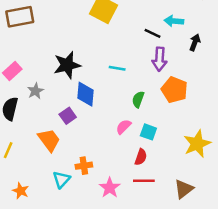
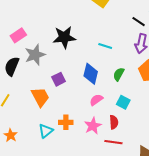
gray star: (35, 91) -> (35, 55), size x1.5
blue diamond: (85, 94) -> (91, 74), moved
pink semicircle: (124, 127) -> (96, 100), moved
red semicircle: (141, 157) -> (114, 122), turned -32
pink star: (110, 188) -> (93, 126), moved

